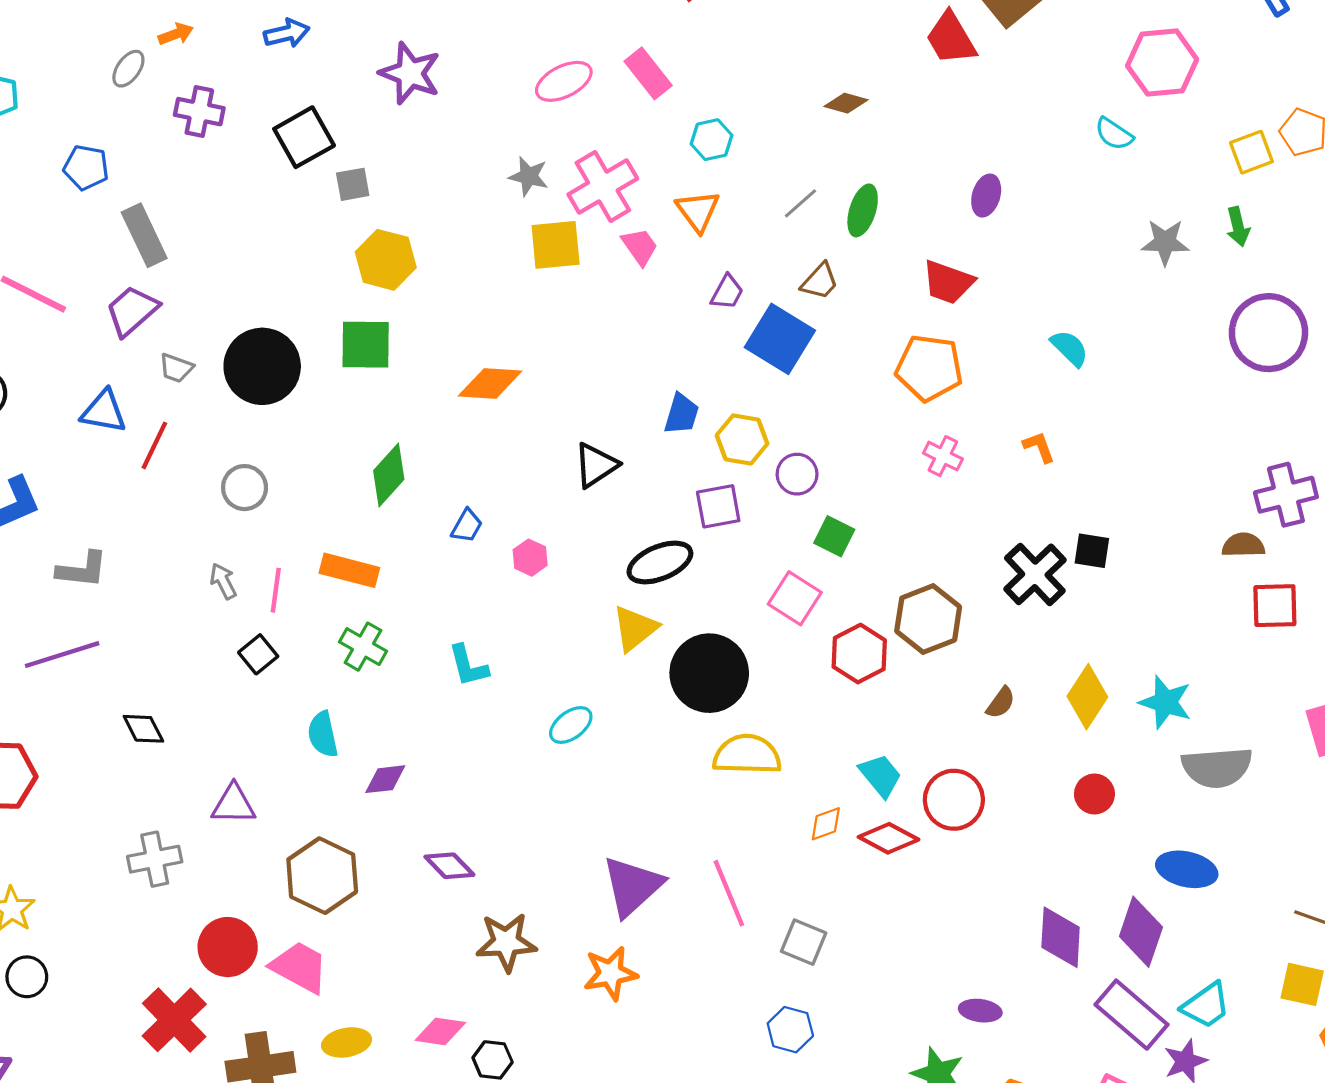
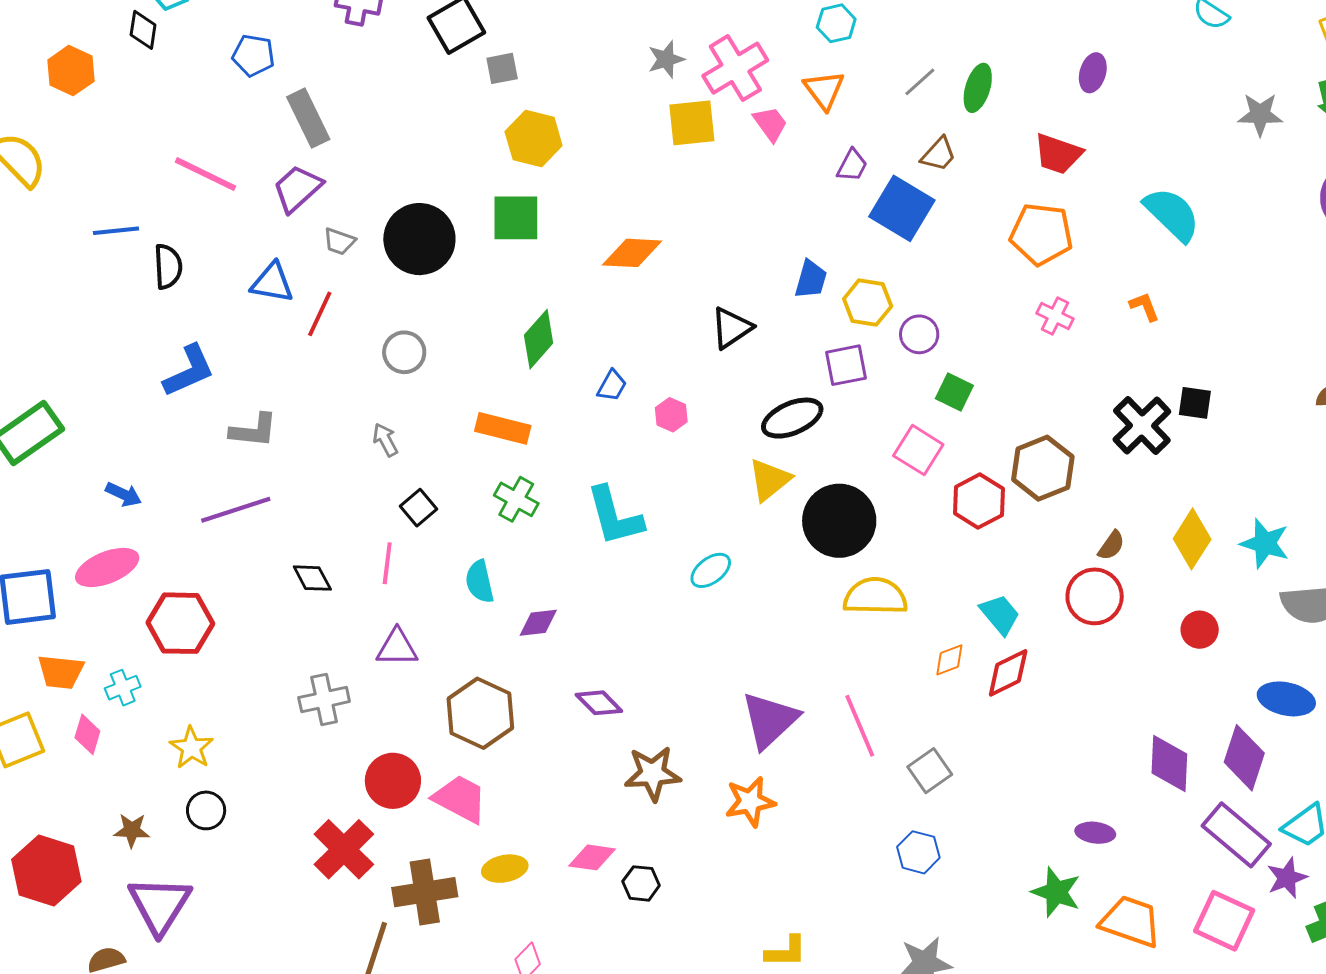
gray star: (529, 176) -> (666, 59), turned -30
cyan semicircle: (1070, 348) -> (1172, 214), size x1.6
pink line: (276, 590) -> (387, 563), moved
cyan L-shape: (468, 666) -> (615, 516), size x1.5
red circle: (954, 800) -> (1095, 596), moved
red diamond: (889, 838) -> (1008, 673), turned -54
gray square: (804, 942) -> (930, 771), turned 33

